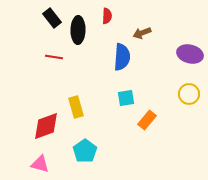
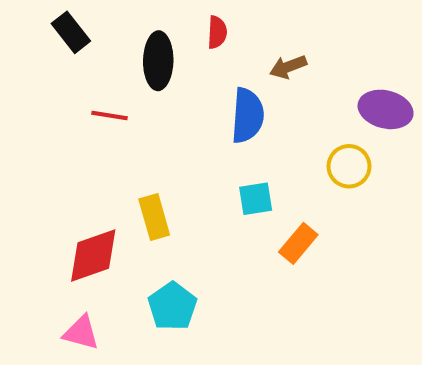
black rectangle: (52, 18) -> (71, 32), moved
yellow circle: (189, 94) -> (349, 166), moved

